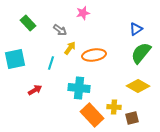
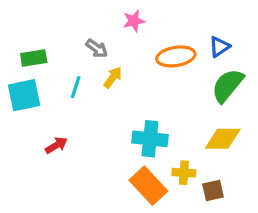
green rectangle: (28, 23) -> (34, 58), moved, turned -56
orange ellipse: (94, 55) -> (176, 56), moved
cyan line: (51, 63) -> (76, 87), moved
yellow diamond: (138, 86) -> (223, 139), turned -30
cyan cross: (79, 88) -> (150, 139), moved

